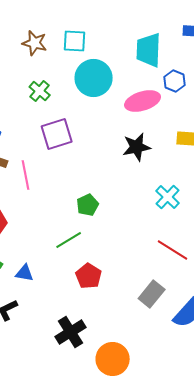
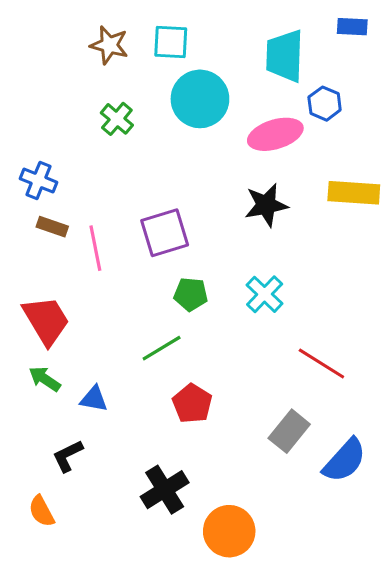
purple square: (57, 134) -> (165, 233), moved
cyan cross: (168, 197) -> (265, 294), moved
green pentagon: (88, 205) -> (191, 294), turned 30

